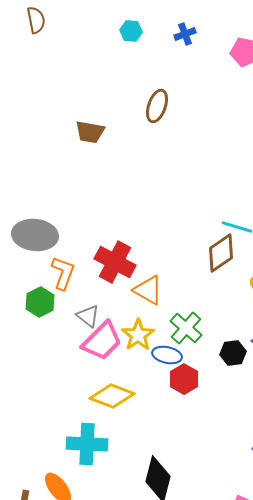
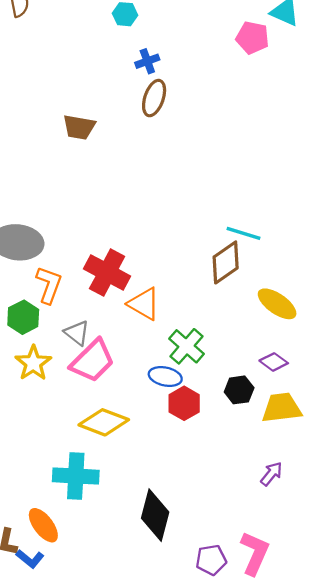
blue cross: (185, 34) -> (147, 61), moved
yellow star: (138, 335) -> (33, 363), moved
black hexagon: (233, 353) -> (239, 390), moved

